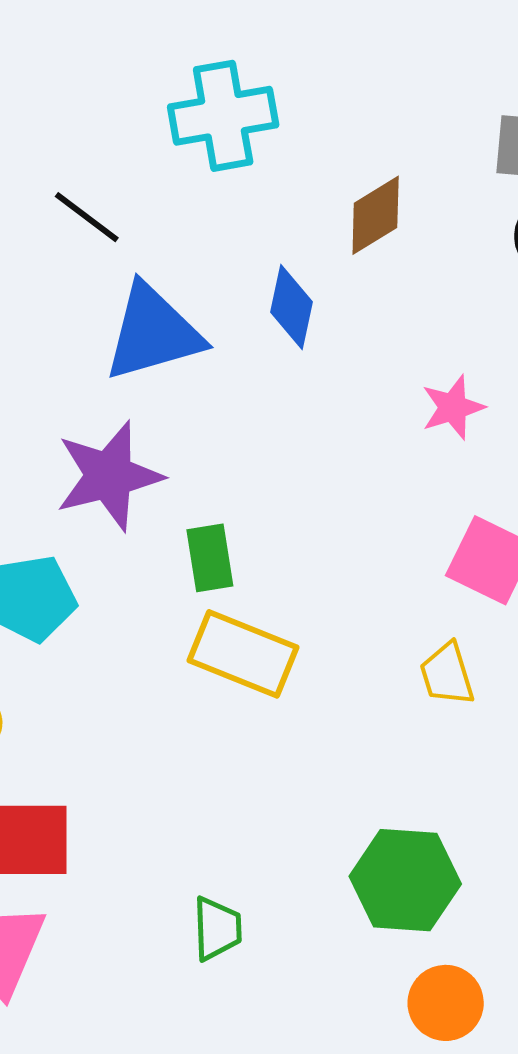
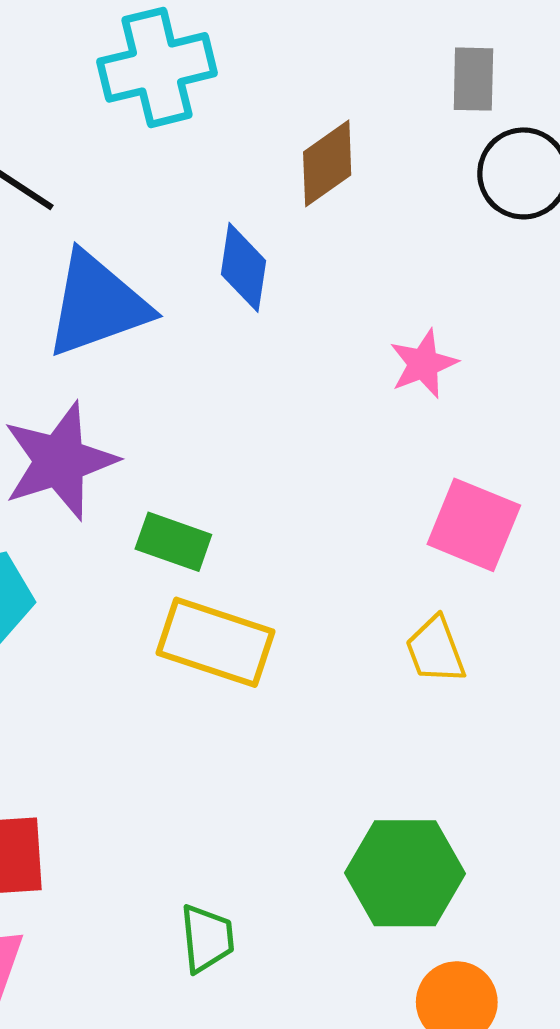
green rectangle: (210, 558) -> (173, 542), turned -58

